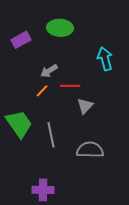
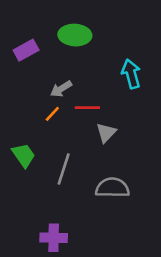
green trapezoid: (19, 124) -> (24, 155), size x0.7
gray line: (51, 135) -> (64, 169), turned 30

